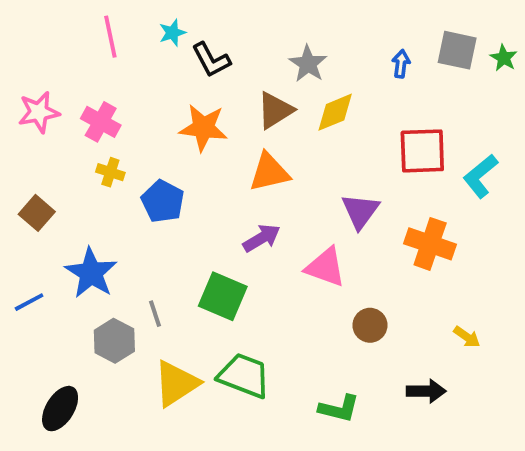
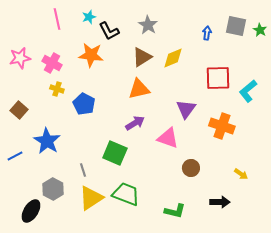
gray star: (308, 64) -> (148, 25), moved
orange star: (203, 128) -> (91, 55), moved
gray line: (155, 314) -> (83, 170), moved
gray hexagon: (114, 341) -> (53, 189), moved

